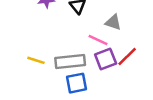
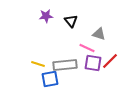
purple square: (106, 59) -> (93, 63), turned 30
blue square: (76, 83) -> (50, 79), moved

